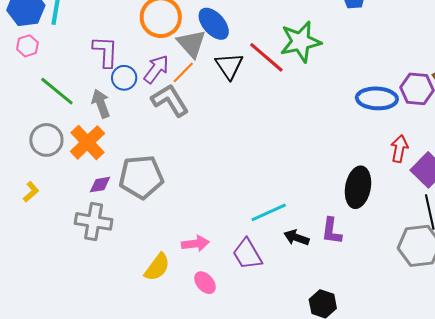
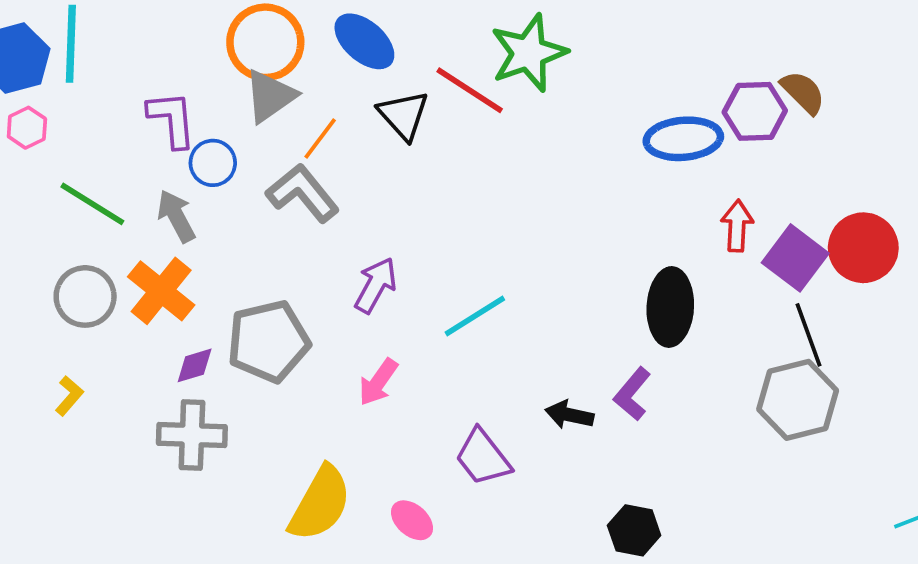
gray triangle: (191, 44) -> (270, 96), moved, turned 44
purple arrow: (156, 69) -> (376, 285), moved
cyan line: (269, 212) -> (475, 316), moved
purple L-shape: (332, 231) -> (632, 394), turned 40
pink arrow: (195, 244) -> (378, 382), moved, turned 140
yellow semicircle: (157, 267) -> (320, 503), size x1.4

